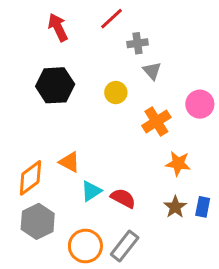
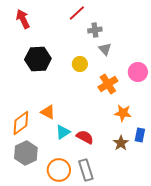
red arrow: (58, 27) -> (23, 19), moved
blue rectangle: (203, 207) -> (140, 135), moved
gray rectangle: (125, 246) -> (86, 170), turned -55

